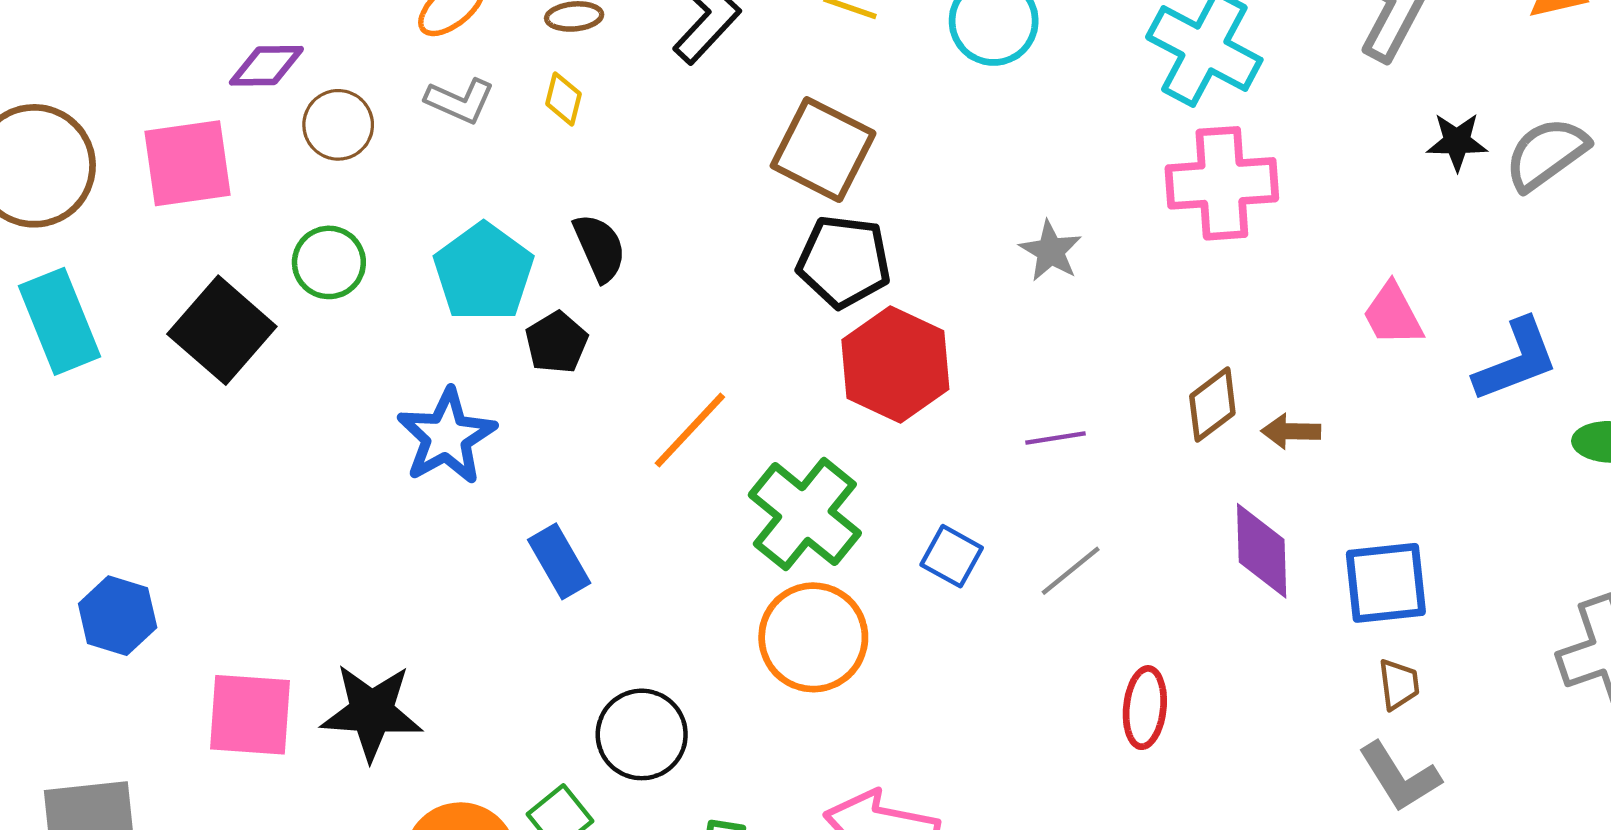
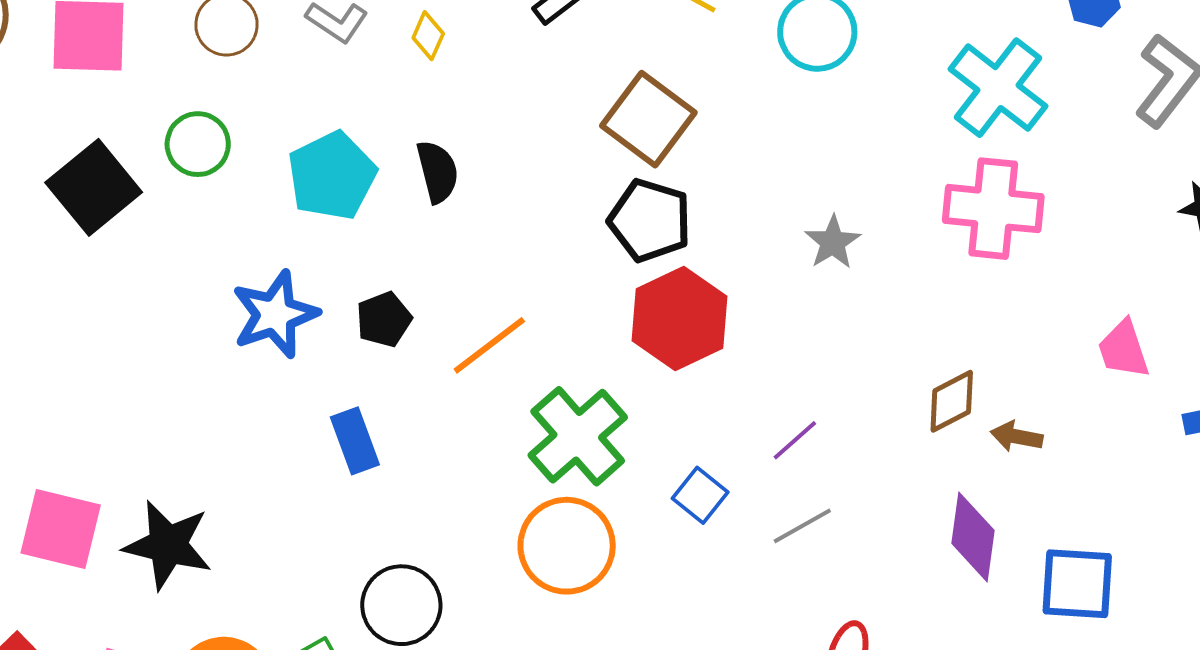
black pentagon: (556, 342) -> (384, 319), moved
purple line: (1056, 438) -> (795, 440), moved, turned -42

